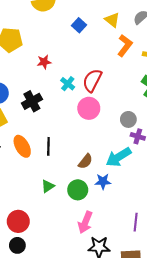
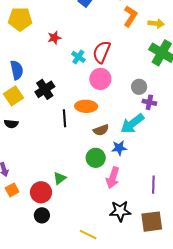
black cross: (32, 101) -> (45, 89), moved
orange ellipse: (22, 146) -> (86, 106), moved, turned -55
brown semicircle: (85, 161) -> (101, 130), turned 35
green triangle: (48, 186) -> (60, 178), moved
pink arrow: (85, 222) -> (113, 178), moved

